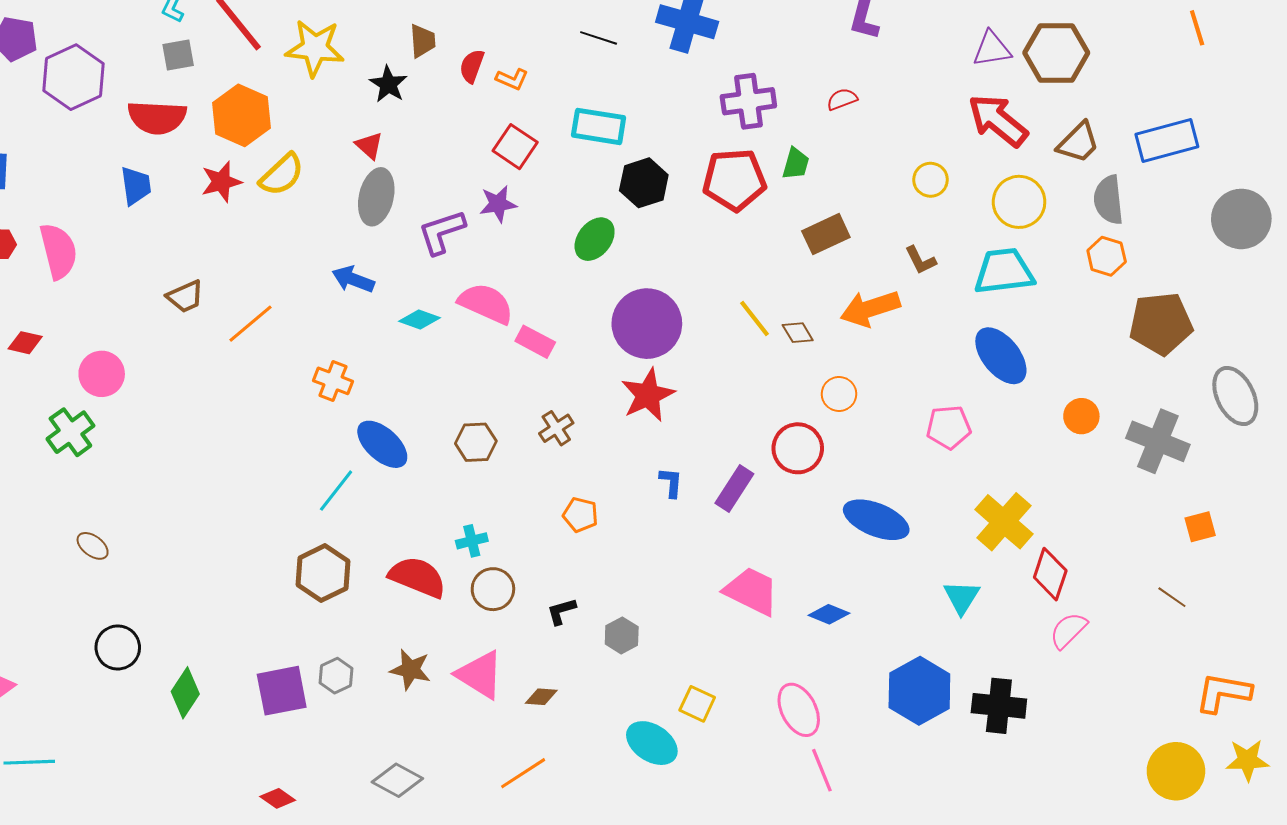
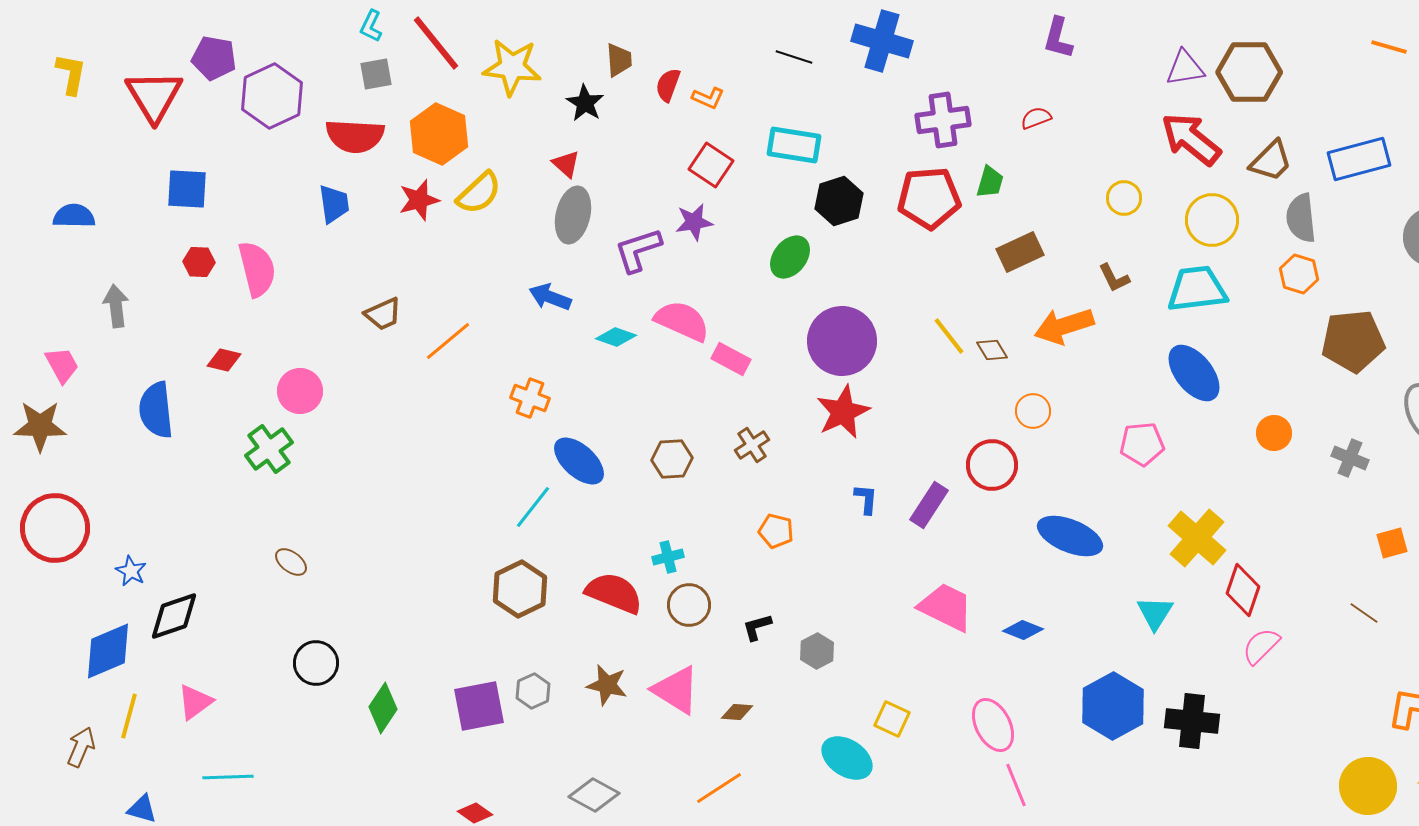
orange line: (1197, 28) -> (1389, 47), turned -57
gray cross: (1158, 441) -> (1350, 458), size x0.6

